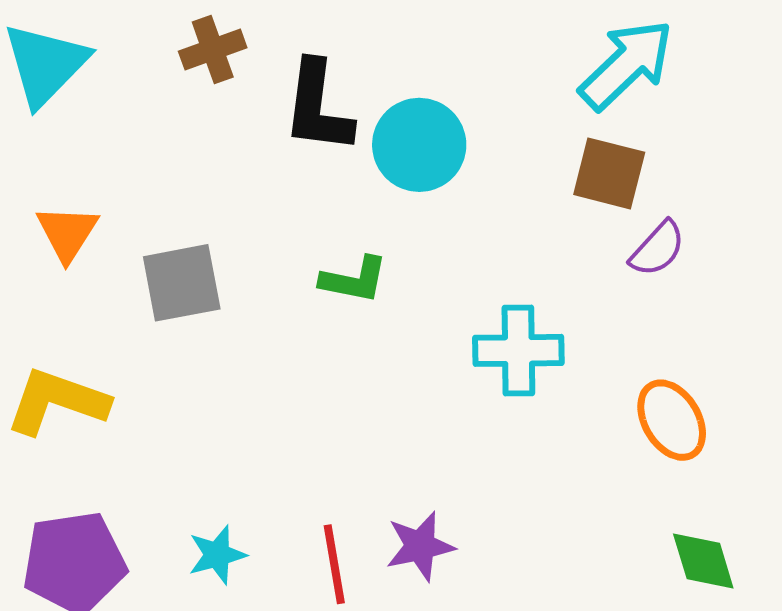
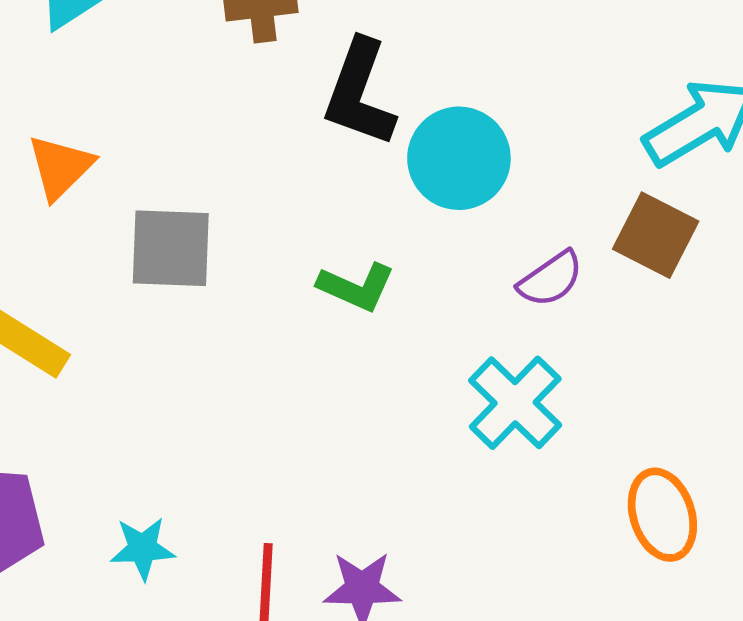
purple semicircle: (658, 249) -> (551, 279), moved
cyan cross: (518, 350) -> (515, 403), turned 32

